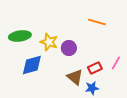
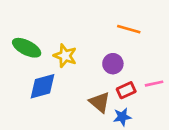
green ellipse: (20, 36) -> (27, 48), turned 35
purple circle: (69, 48) -> (113, 64), moved
pink line: (116, 63) -> (154, 84), turned 48

